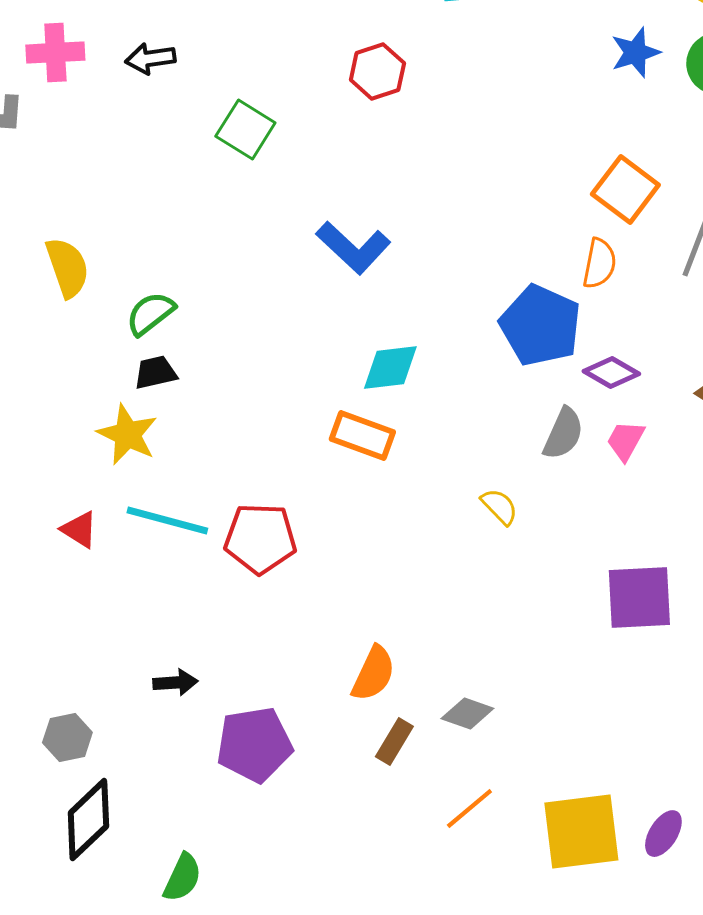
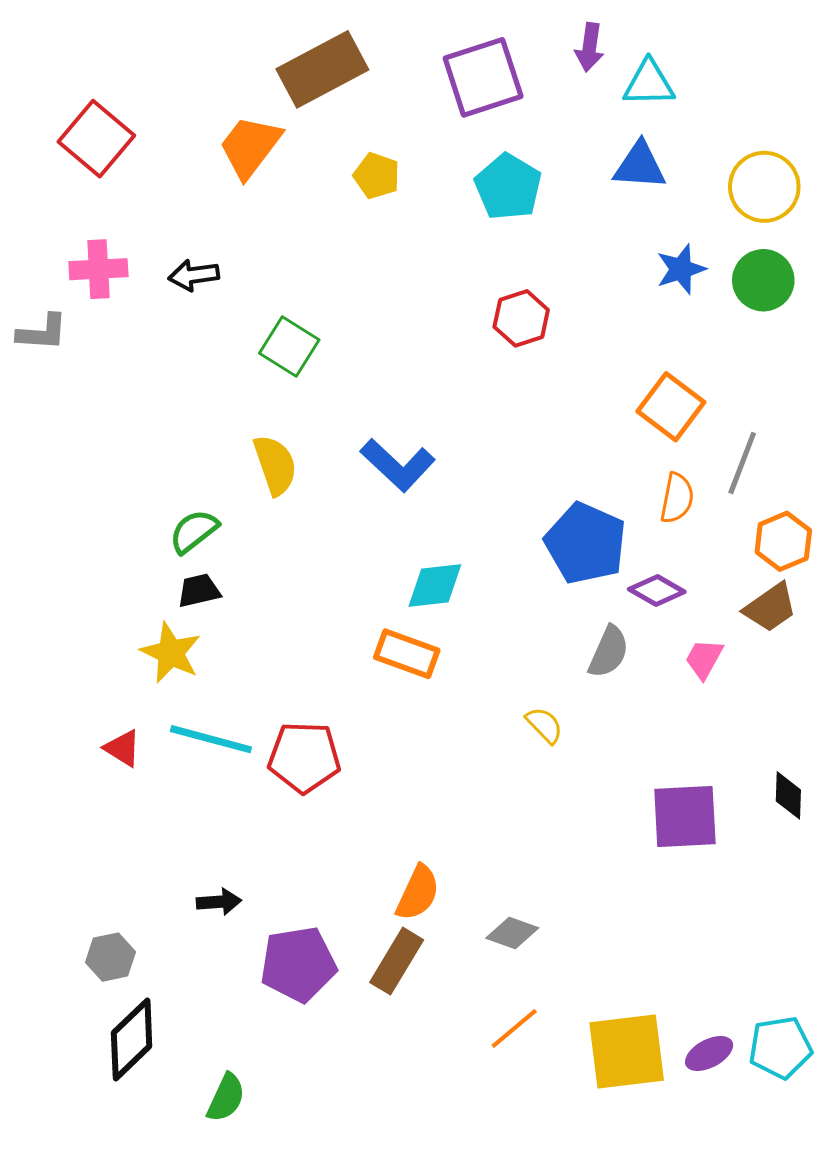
red hexagon: (377, 72) -> (521, 318), moved
orange semicircle: (599, 264) -> (677, 498), moved
yellow semicircle: (67, 268) -> (275, 465), moved
pink trapezoid: (625, 441) -> (704, 659), moved
brown rectangle: (394, 742) -> (397, 961), moved, size x1.4
purple ellipse: (663, 834) -> (709, 1054), turned 30

